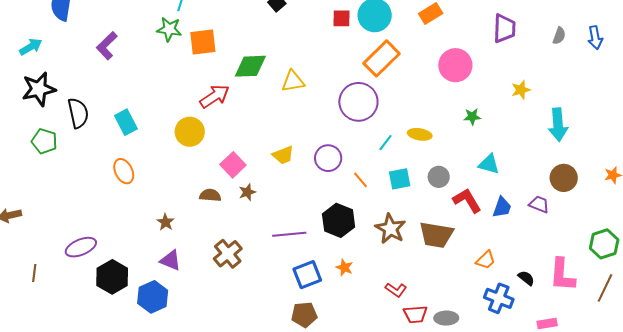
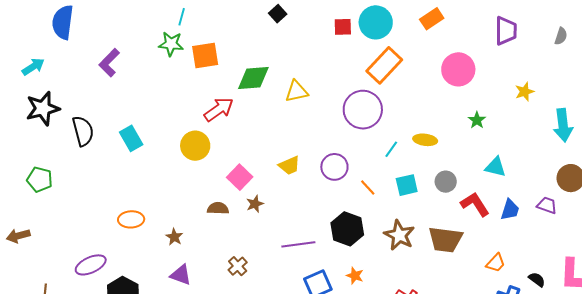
green star: (472, 117) -> (477, 120), turned -30
green pentagon: (44, 141) -> (40, 180), moved
orange ellipse: (124, 171) -> (131, 219), moved, turned -65
brown cross: (228, 254) -> (238, 266), size x0.7

